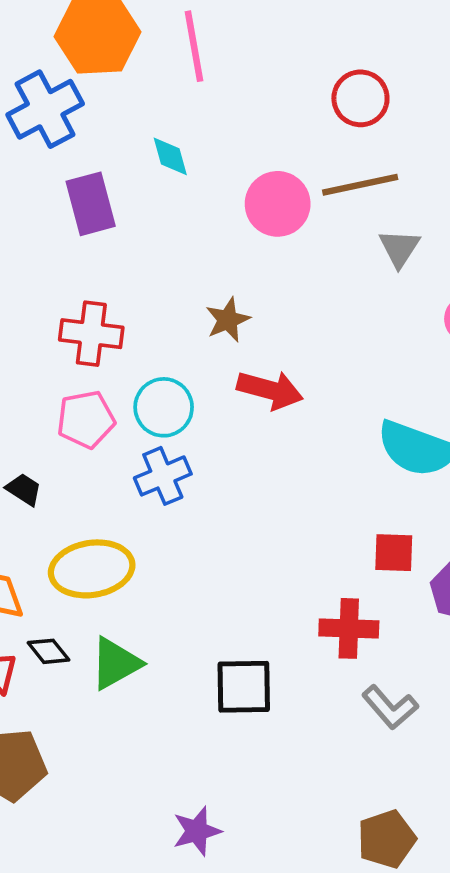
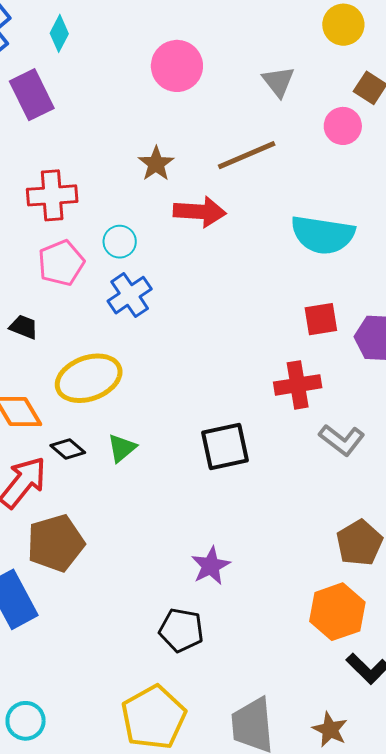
cyan diamond: (170, 156) -> (59, 33), moved, turned 54
brown line: (360, 185) -> (247, 155), moved
cyan circle: (164, 407) -> (120, 242), size x0.7
green triangle: (116, 663) -> (122, 448), size x0.7

